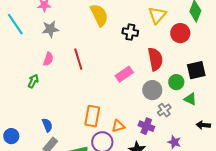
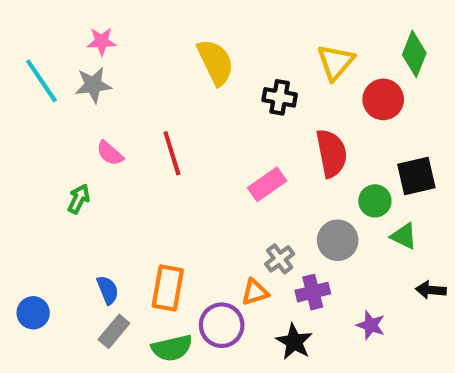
gray star: (50, 29) -> (93, 85), moved
pink semicircle: (48, 59) -> (110, 153), turned 112
gray circle: (152, 90) -> (338, 240), moved
gray cross: (164, 110) -> (280, 259), moved
orange rectangle: (92, 116) -> (168, 288), moved
purple cross: (146, 126) -> (313, 292), turned -35

